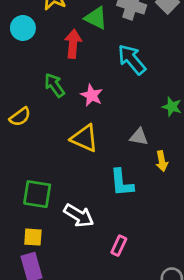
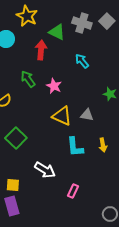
cyan arrow: (132, 59) -> (82, 61), size x0.7
yellow triangle: (84, 138) -> (62, 116), moved
yellow arrow: (162, 161) -> (103, 145), moved
green square: (37, 194) -> (16, 138), moved, turned 35

